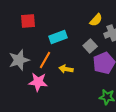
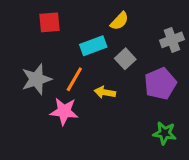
yellow semicircle: (96, 20) -> (119, 21), moved
gray square: (90, 46) -> (125, 59), moved

